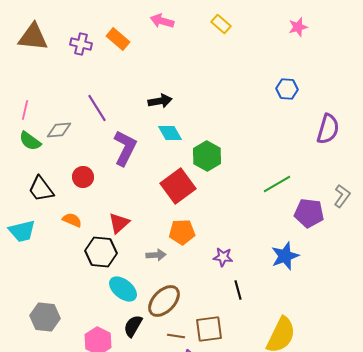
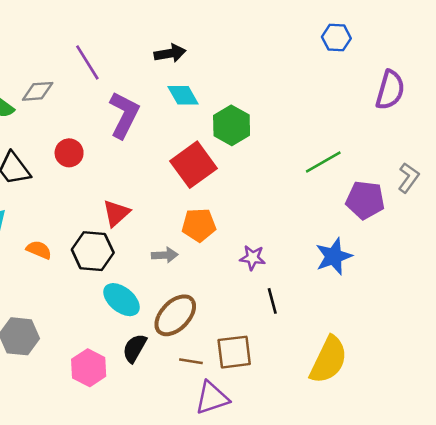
orange semicircle: (72, 220) -> (39, 250), moved

